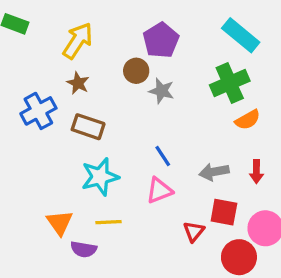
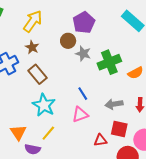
green cross: (230, 83) -> (109, 62), moved
brown rectangle: (88, 127) -> (38, 74), turned 30
cyan star: (100, 177) -> (44, 105), turned -30
yellow line: (109, 222) -> (48, 133), turned -49
red triangle: (194, 231) -> (100, 140), turned 40

